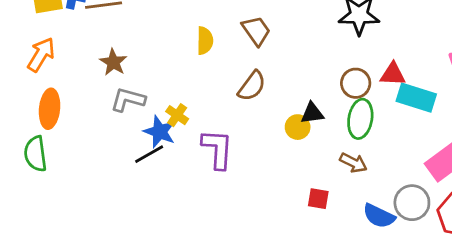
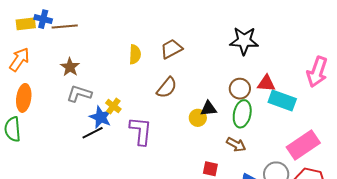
brown trapezoid: (256, 31) -> (171, 49), turned -85

